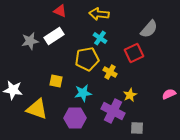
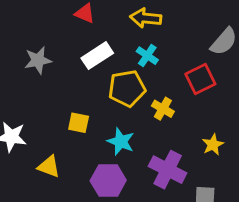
white rectangle: (54, 36) -> (97, 56), moved
cyan star: (83, 93) -> (121, 141), turned 30
yellow star: (130, 95) -> (213, 145), moved
yellow triangle: (37, 109) -> (49, 166), size x0.7

